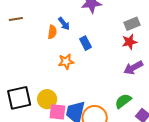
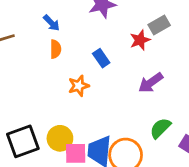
blue arrow: (64, 24) -> (51, 23), moved
red star: (130, 42) -> (140, 40), moved
purple arrow: (133, 68) -> (151, 83), moved

